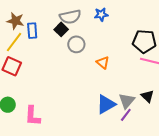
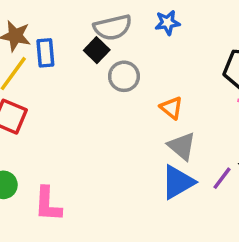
gray triangle: (127, 101) -> (182, 146), moved, turned -30
purple line: (126, 115) -> (222, 178), moved

